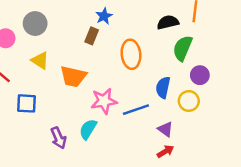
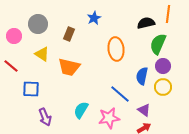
brown rectangle: (92, 36) -> (69, 34), moved
purple circle: (200, 75) -> (163, 66), moved
pink star: (104, 101) -> (109, 118), moved
blue line: (136, 110) -> (120, 94), turned 60
purple arrow: (58, 138) -> (45, 117), moved

